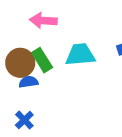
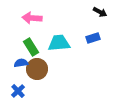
brown circle: (20, 63) -> (37, 69), moved

